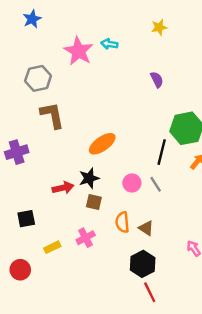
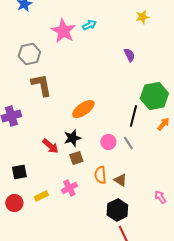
yellow star: (159, 27) -> (142, 17), moved
cyan arrow: (109, 44) -> (89, 25), turned 144
red arrow: (63, 188) -> (50, 146), turned 54
brown square: (94, 202) -> (76, 158), turned -32
red circle: (20, 270) -> (14, 203), moved

